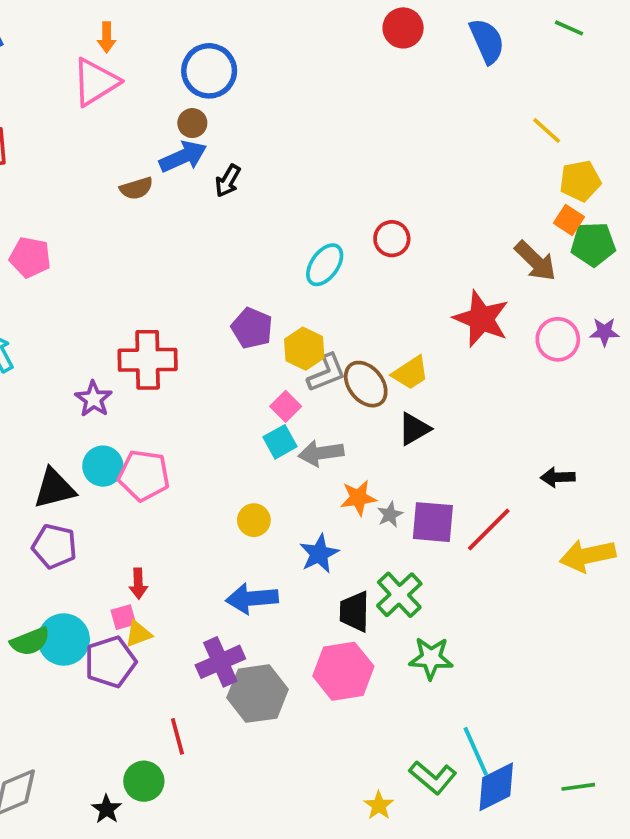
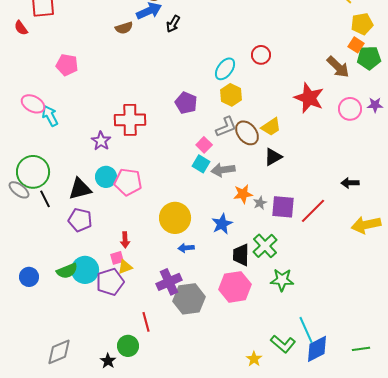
yellow hexagon: (304, 349) -> (231, 95), moved
cyan square: (280, 442) -> (201, 164), turned -30
yellow circle: (254, 520) -> (175, 218), moved, size x1.8
blue arrow: (252, 598) -> (186, 248), size x0.6

